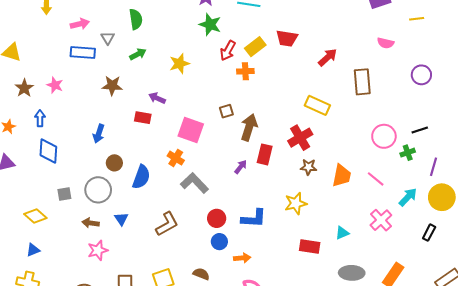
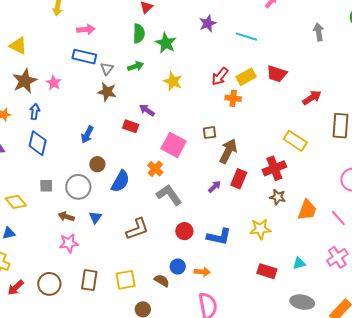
green star: (210, 25) -> (166, 43), moved
gray triangle: (108, 38) -> (107, 69), moved
yellow star: (179, 64) -> (173, 81), turned 30
brown star: (24, 88) -> (25, 81), size x1.4
blue circle: (219, 242) -> (178, 267), moved

